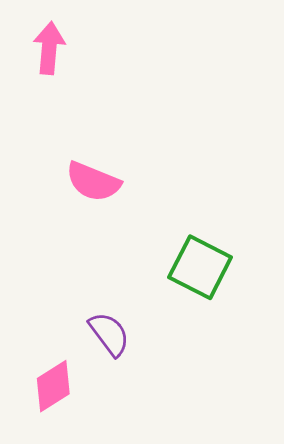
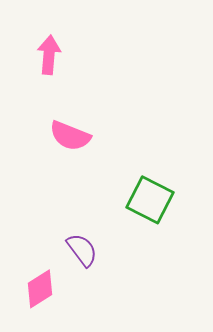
pink arrow: (49, 48) -> (49, 55), moved

